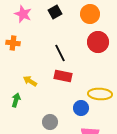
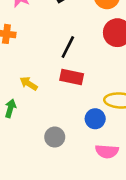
black line: (60, 53) -> (68, 47), turned 54

